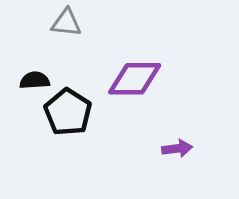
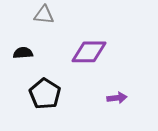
black pentagon: (68, 112) -> (45, 94), moved

